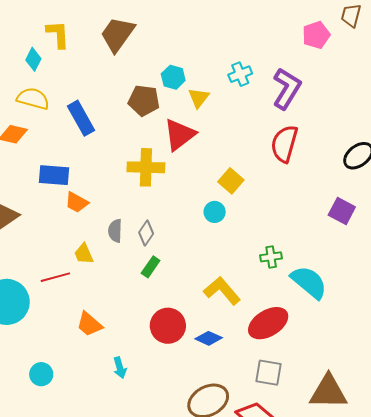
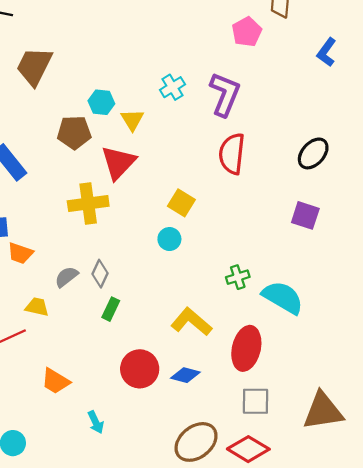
gray semicircle: (115, 231) -> (66, 277), turned 60
yellow trapezoid: (84, 254) -> (37, 307), turned 135
red ellipse: (268, 323) -> (246, 348), turned -36

